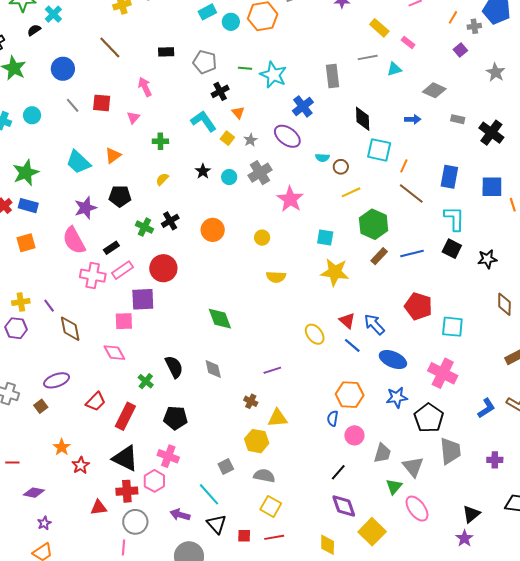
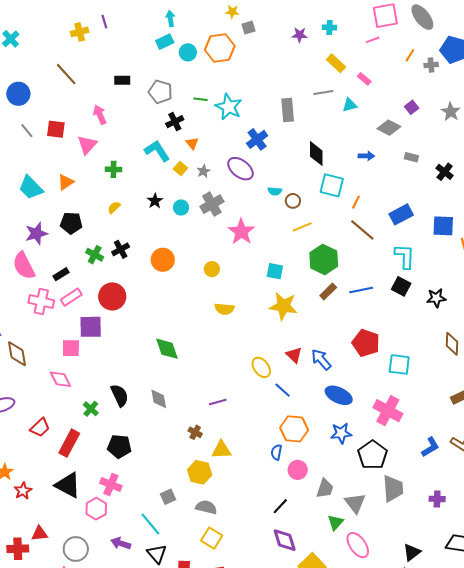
purple square: (460, 50) -> (412, 107), moved
pink triangle: (133, 117) -> (87, 145), size x1.5
black cross: (491, 133) -> (445, 172), size x0.7
blue rectangle: (449, 177) -> (401, 214), turned 50
blue line: (352, 345) -> (283, 390), moved
red cross: (127, 491) -> (18, 549), moved

